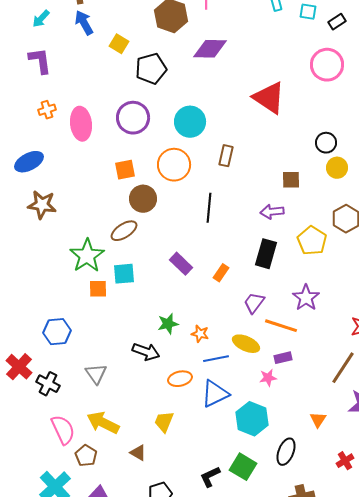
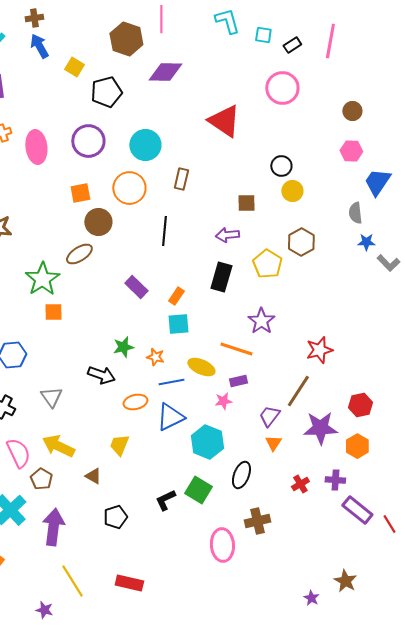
cyan square: (124, 274) -> (178, 324), moved
purple trapezoid: (254, 303) -> (269, 416), moved

